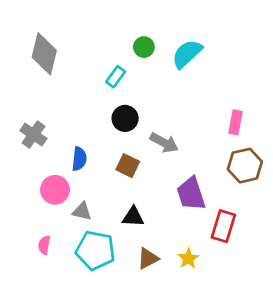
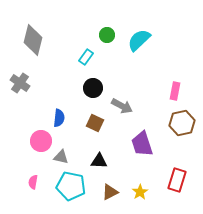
gray cross: (33, 135) -> (20, 83), moved
red rectangle: (223, 226) -> (177, 180), moved

